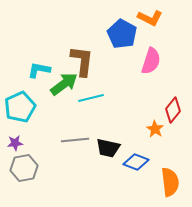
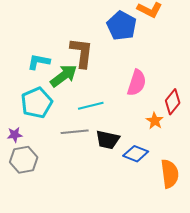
pink semicircle: (151, 61) -> (137, 83), moved
cyan line: (91, 98) -> (91, 106), moved
cyan pentagon: (20, 107) -> (37, 103), moved

